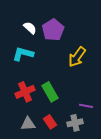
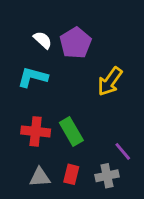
red cross: (25, 92) -> (36, 131), turned 30
purple line: (86, 106) -> (123, 151), turned 40
red rectangle: (50, 122) -> (71, 174), turned 48

